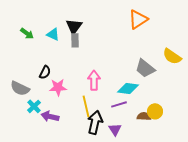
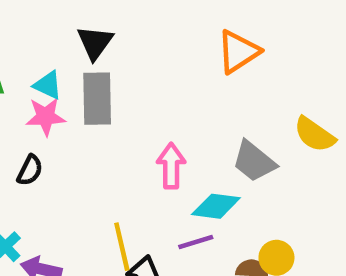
black triangle: (74, 26) -> (95, 43), moved
gray rectangle: (75, 40) -> (97, 99), size x1.6
pink arrow: (94, 80) -> (171, 166), moved
pink star: (58, 87) -> (46, 117), moved

